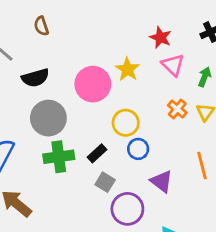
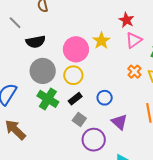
pink triangle: (173, 65) -> (134, 40), turned 36
yellow circle: (126, 123) -> (73, 75), moved
green cross: (59, 157) -> (48, 99), turned 35

